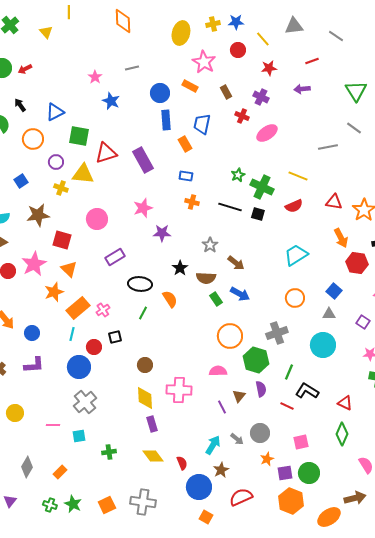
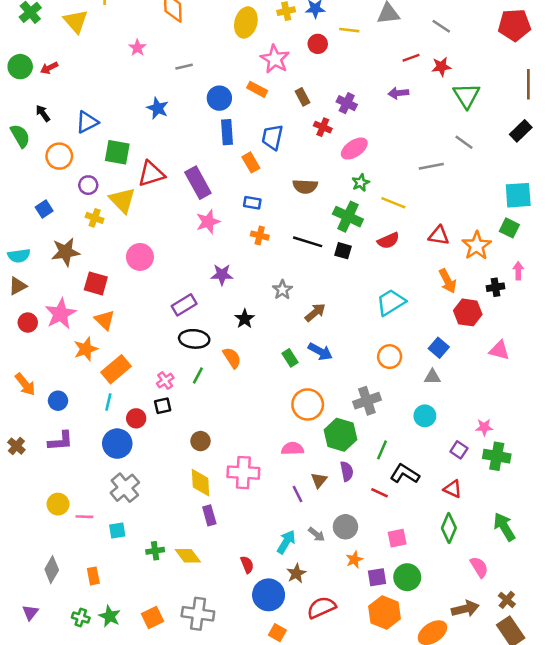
yellow triangle: (46, 32) -> (76, 21), size x1.5
yellow line: (263, 39) -> (349, 30), turned -42
red star: (269, 68) -> (441, 67), moved
pink star: (95, 77) -> (137, 48), moved
yellow triangle: (83, 174) -> (122, 200), turned 40
green star: (238, 175) -> (361, 183), moved
pink star: (143, 208) -> (208, 222), moved
purple rectangle: (115, 257) -> (184, 305), moved
brown arrow: (236, 263) -> (315, 312), turned -78
brown semicircle: (206, 278) -> (305, 186), moved
pink cross: (103, 310) -> (165, 381), moved
purple square: (363, 322) -> (459, 450), moved
cyan circle: (323, 345) -> (425, 416), size x0.7
yellow circle: (15, 413) -> (58, 504), moved
yellow diamond: (153, 456) -> (188, 556), moved
orange rectangle: (60, 472) -> (93, 576), turned -56

